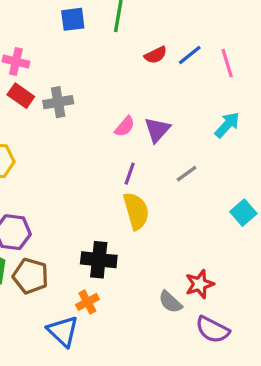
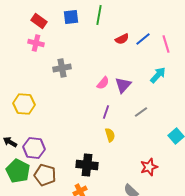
red rectangle: (21, 96) -> (39, 21), moved
cyan arrow: (227, 125) -> (158, 75), moved
yellow semicircle: (136, 211) -> (110, 135), size x0.6
red star: (200, 284) -> (149, 167), moved

